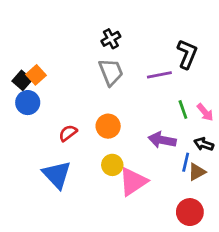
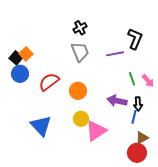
red semicircle: (68, 133) -> (49, 82), moved, size x1.5
black arrow: (204, 144) -> (138, 104), moved, turned -112
brown triangle: (197, 172) -> (142, 138), moved

